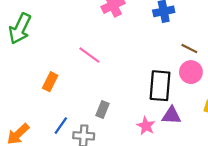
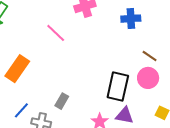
pink line: (89, 55) -> (56, 33), moved
orange rectangle: (50, 82) -> (17, 69), size x1.5

